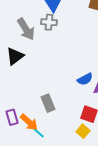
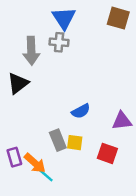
gray arrow: (26, 29) -> (31, 51), turned 30
blue semicircle: (85, 79) -> (81, 111), moved
yellow square: (83, 131) -> (75, 143), moved, turned -32

